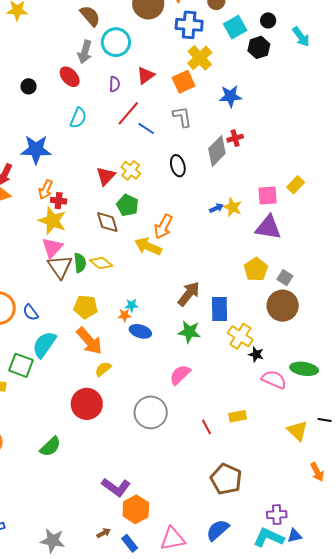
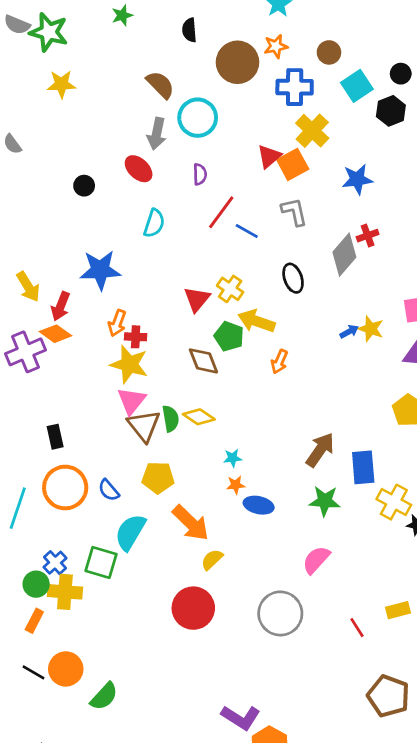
red triangle: (146, 75) -> (269, 156), moved
orange arrow: (163, 227) -> (279, 362), size x0.7
yellow arrow: (148, 246) -> (256, 321), moved
cyan star: (132, 305) -> (233, 458), moved
yellow pentagon: (86, 307) -> (158, 478), moved
green semicircle: (50, 447) -> (104, 696), moved

